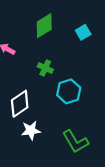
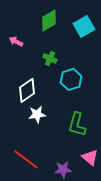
cyan square: (83, 32) -> (84, 26), size x1.5
green L-shape: (75, 142) -> (77, 124), turned 45

